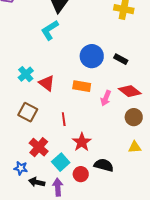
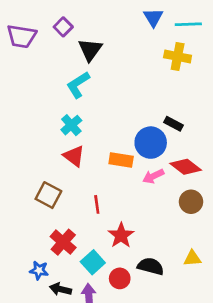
blue circle: (92, 56) -> (151, 143), moved
cyan cross: (26, 74) -> (71, 125), moved
pink arrow: (106, 98) -> (153, 176), turned 42
yellow triangle: (135, 147) -> (192, 258), moved

